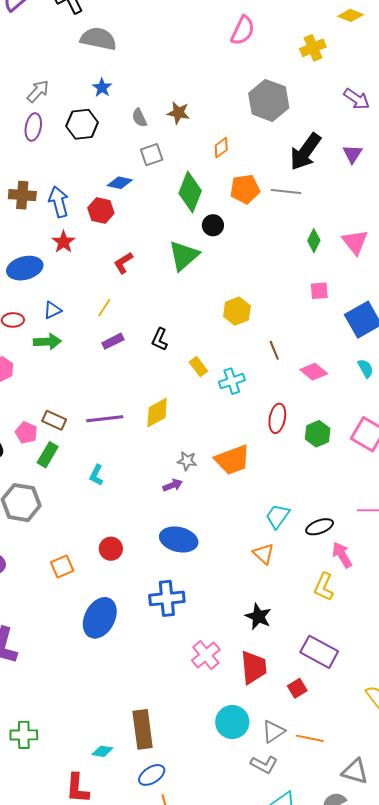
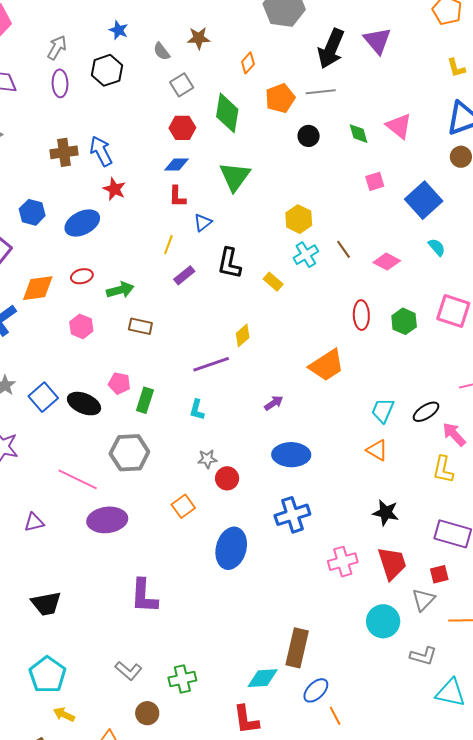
purple triangle: (352, 154) -> (377, 41), size x1.4
blue diamond: (120, 183) -> (177, 165), moved
red hexagon: (101, 211) -> (182, 128), moved
black circle: (213, 225) -> (309, 136), moved
green diamond: (314, 241) -> (359, 134), turned -30
red L-shape: (123, 263) -> (177, 197), turned -45
blue triangle: (53, 310) -> (203, 222), moved
black L-shape: (160, 339) -> (229, 263), size x1.4
cyan cross: (232, 381) -> (306, 255), moved
yellow diamond: (157, 413) -> (243, 335), size x0.7
purple line: (105, 419) -> (211, 364), moved
brown rectangle: (54, 420) -> (140, 326), moved
gray star: (187, 461) -> (207, 459), moved
pink cross: (206, 655) -> (343, 562), turned 36
red square: (297, 688) -> (439, 574), turned 30
brown rectangle: (143, 729) -> (297, 648), turned 33
gray triangle: (273, 731) -> (423, 600), moved
cyan diamond: (102, 751) -> (263, 678), size x1.5

